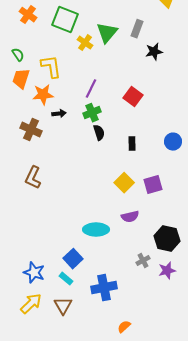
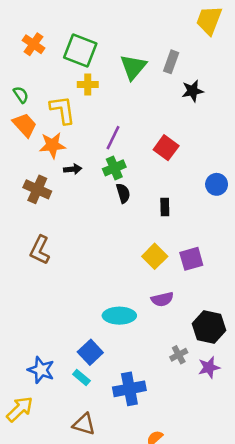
yellow cross: (85, 43) -> (88, 85), moved, turned -35
orange trapezoid: (21, 79) -> (25, 125), turned 120
blue circle: (173, 142) -> (217, 184), moved
yellow arrow: (31, 304) -> (20, 409), moved
brown triangle: (63, 306) -> (84, 424), moved, turned -42

